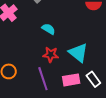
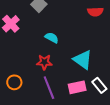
red star: (51, 55) -> (44, 62), moved

